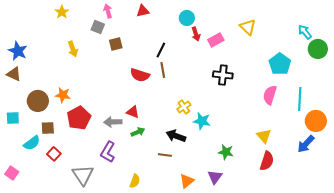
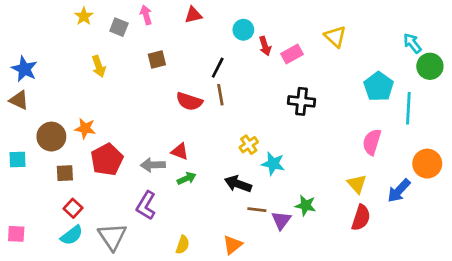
cyan circle: (187, 18) -> (243, 30), moved
gray square: (98, 27) -> (119, 27), moved
pink semicircle: (270, 95) -> (372, 142), moved
cyan line: (300, 99) -> (408, 108), moved
cyan semicircle: (32, 143) -> (72, 235), moved
blue arrow: (306, 144) -> (399, 191), moved
brown line: (165, 155) -> (257, 210), moved
pink square: (12, 173) -> (16, 234), turned -32
purple triangle: (215, 177) -> (281, 220), moved
orange triangle: (187, 181) -> (233, 245), moved

